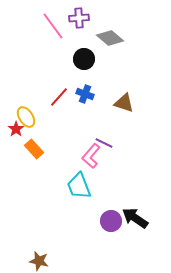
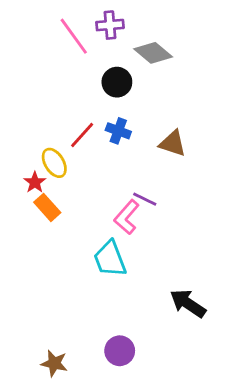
yellow ellipse: (26, 117) -> (54, 163), moved
red star: (16, 129) -> (35, 182), moved
purple circle: (111, 221) -> (120, 351), moved

